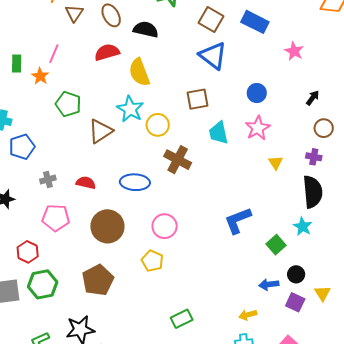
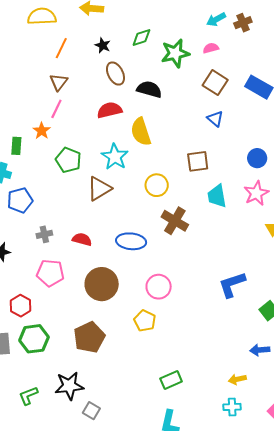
brown triangle: (74, 13) -> (59, 82), moved
blue triangle: (213, 56) -> (215, 119), size x0.6
green rectangle: (17, 63) -> (16, 146), moved
cyan star: (130, 109) -> (115, 157), moved

